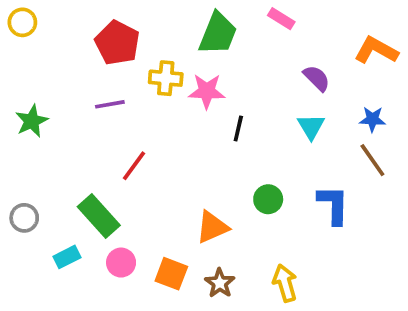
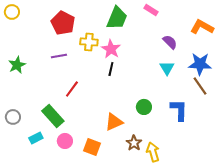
pink star: (207, 91) -> (111, 49), turned 30
blue star: (372, 119) -> (200, 64), size x1.6
black line: (238, 128) -> (111, 69), moved
brown star: (220, 283) -> (134, 143), moved

